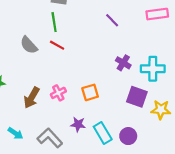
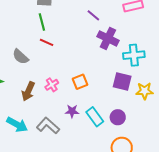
gray semicircle: (29, 45) -> (21, 57), moved
purple cross: (123, 63) -> (108, 38), moved, size x1.5
cyan arrow: (15, 133) -> (17, 125), size x1.5

